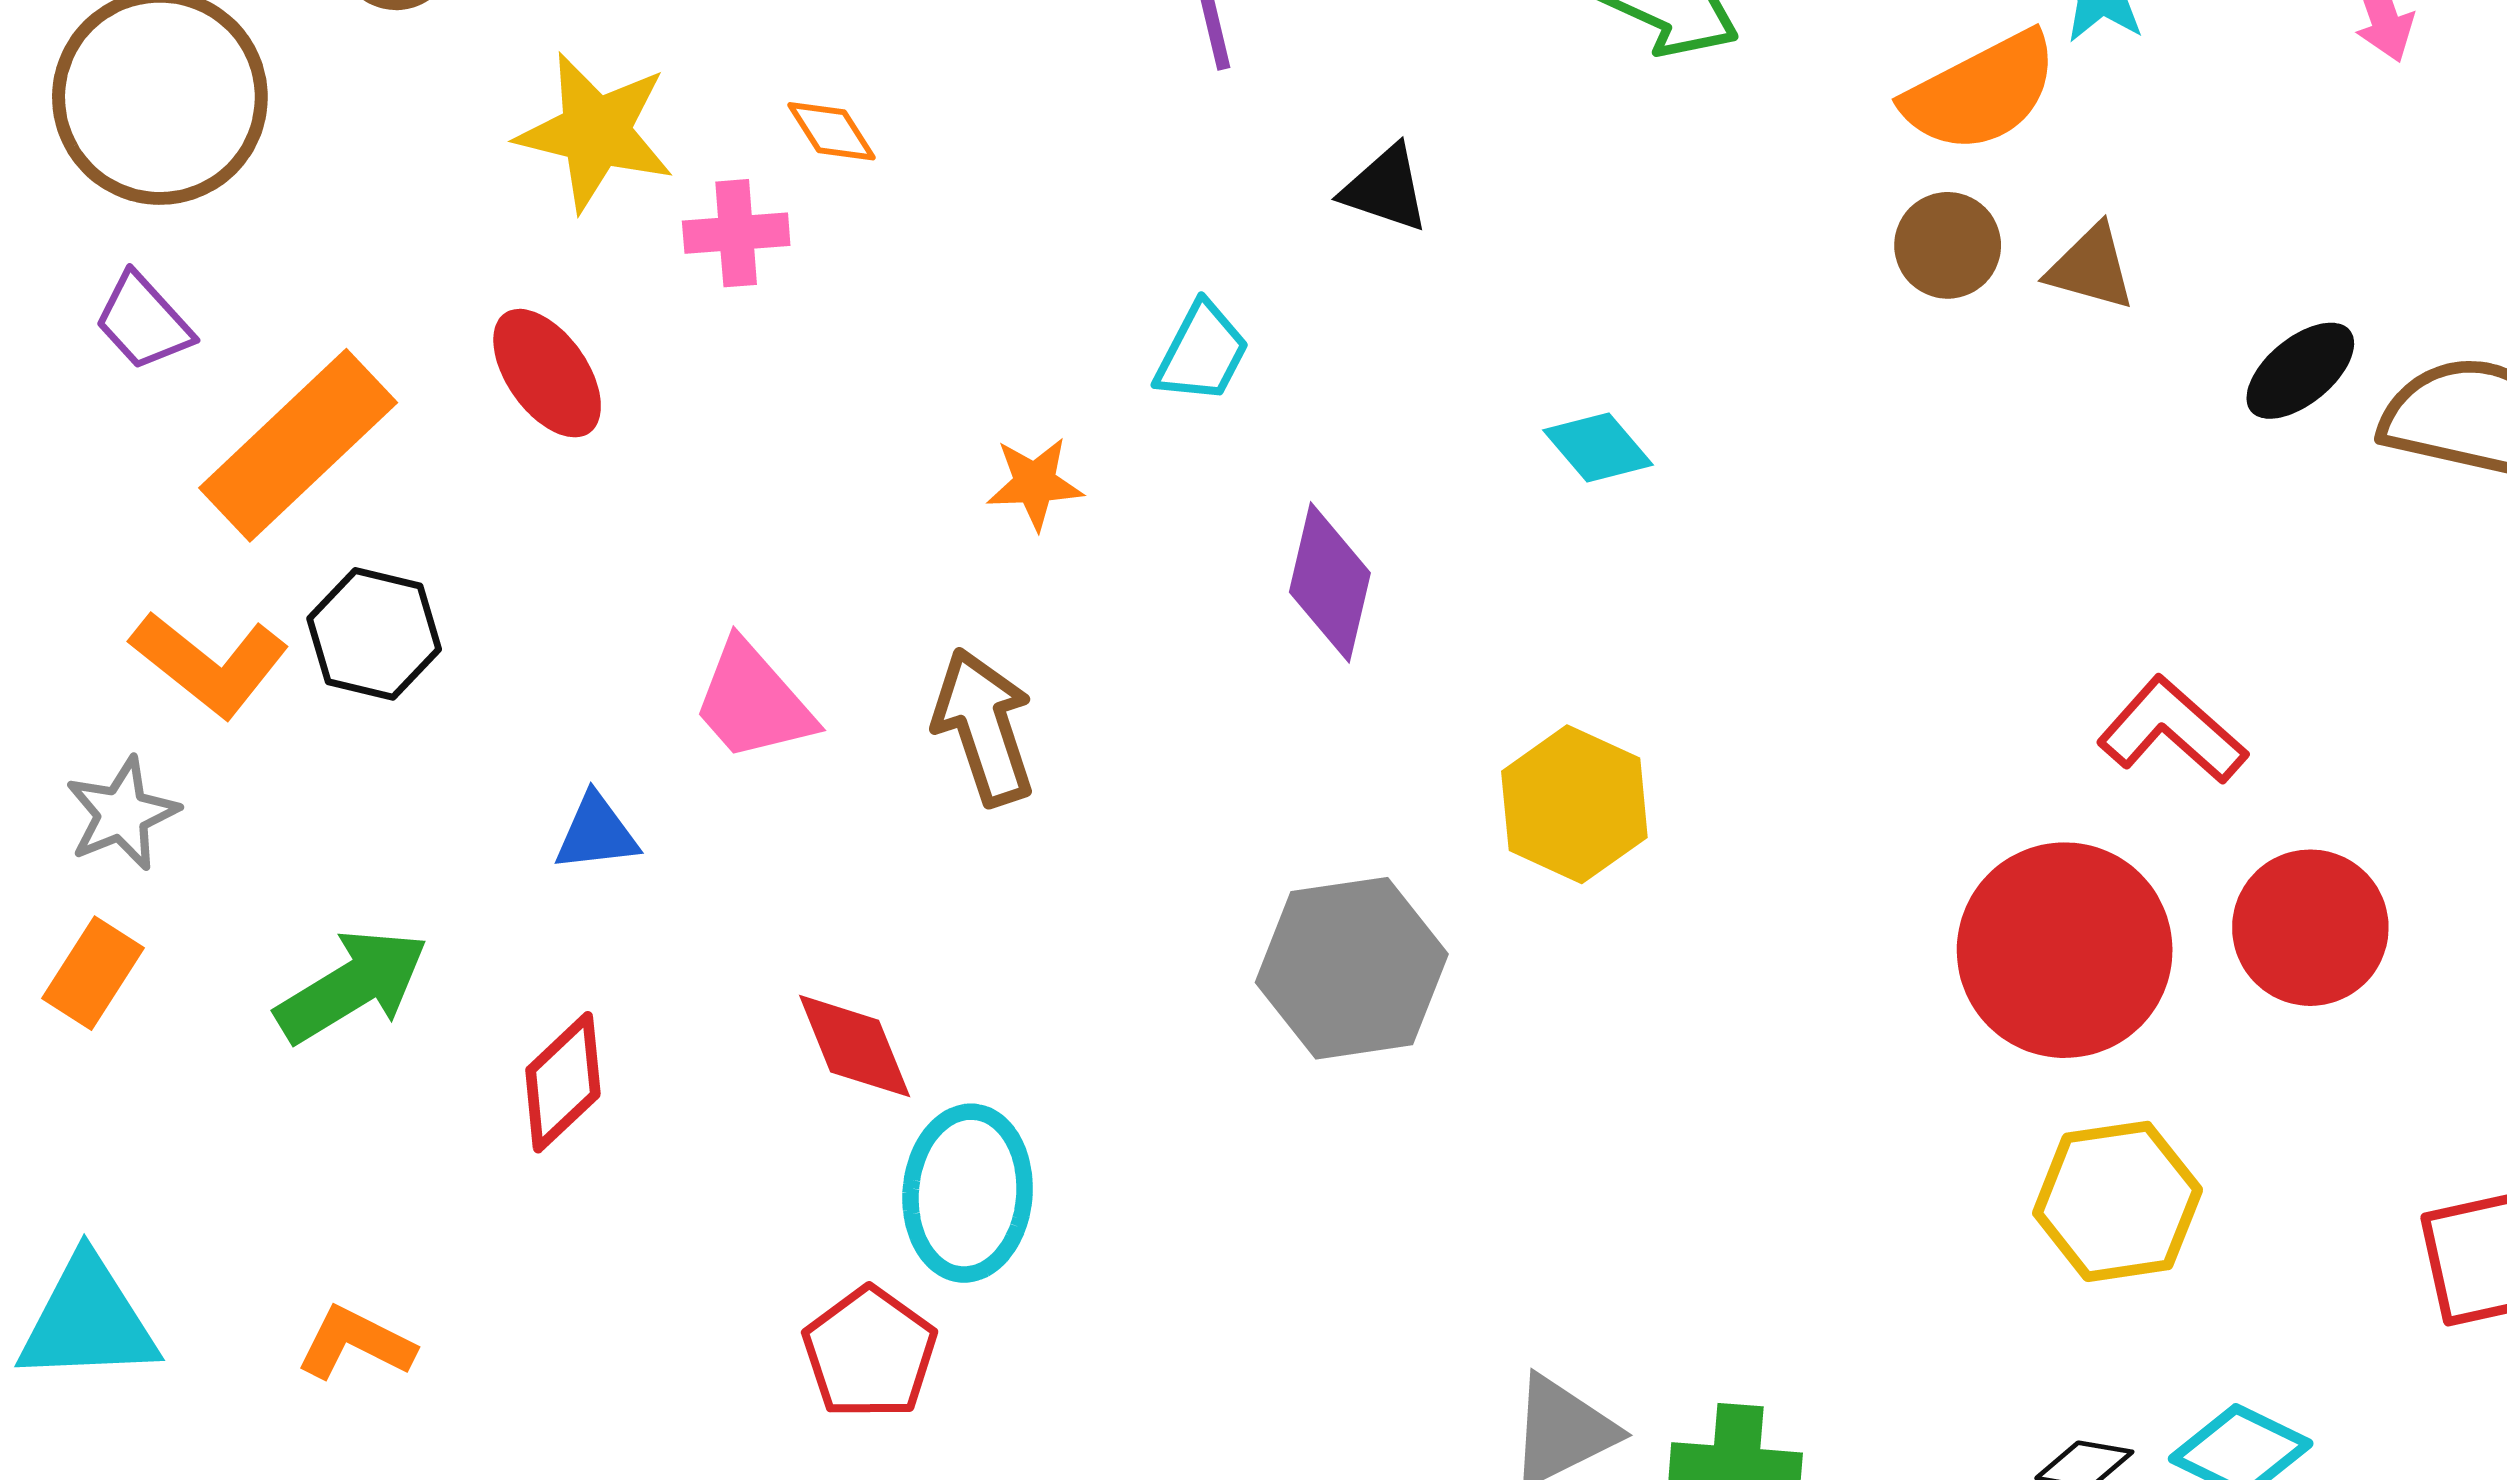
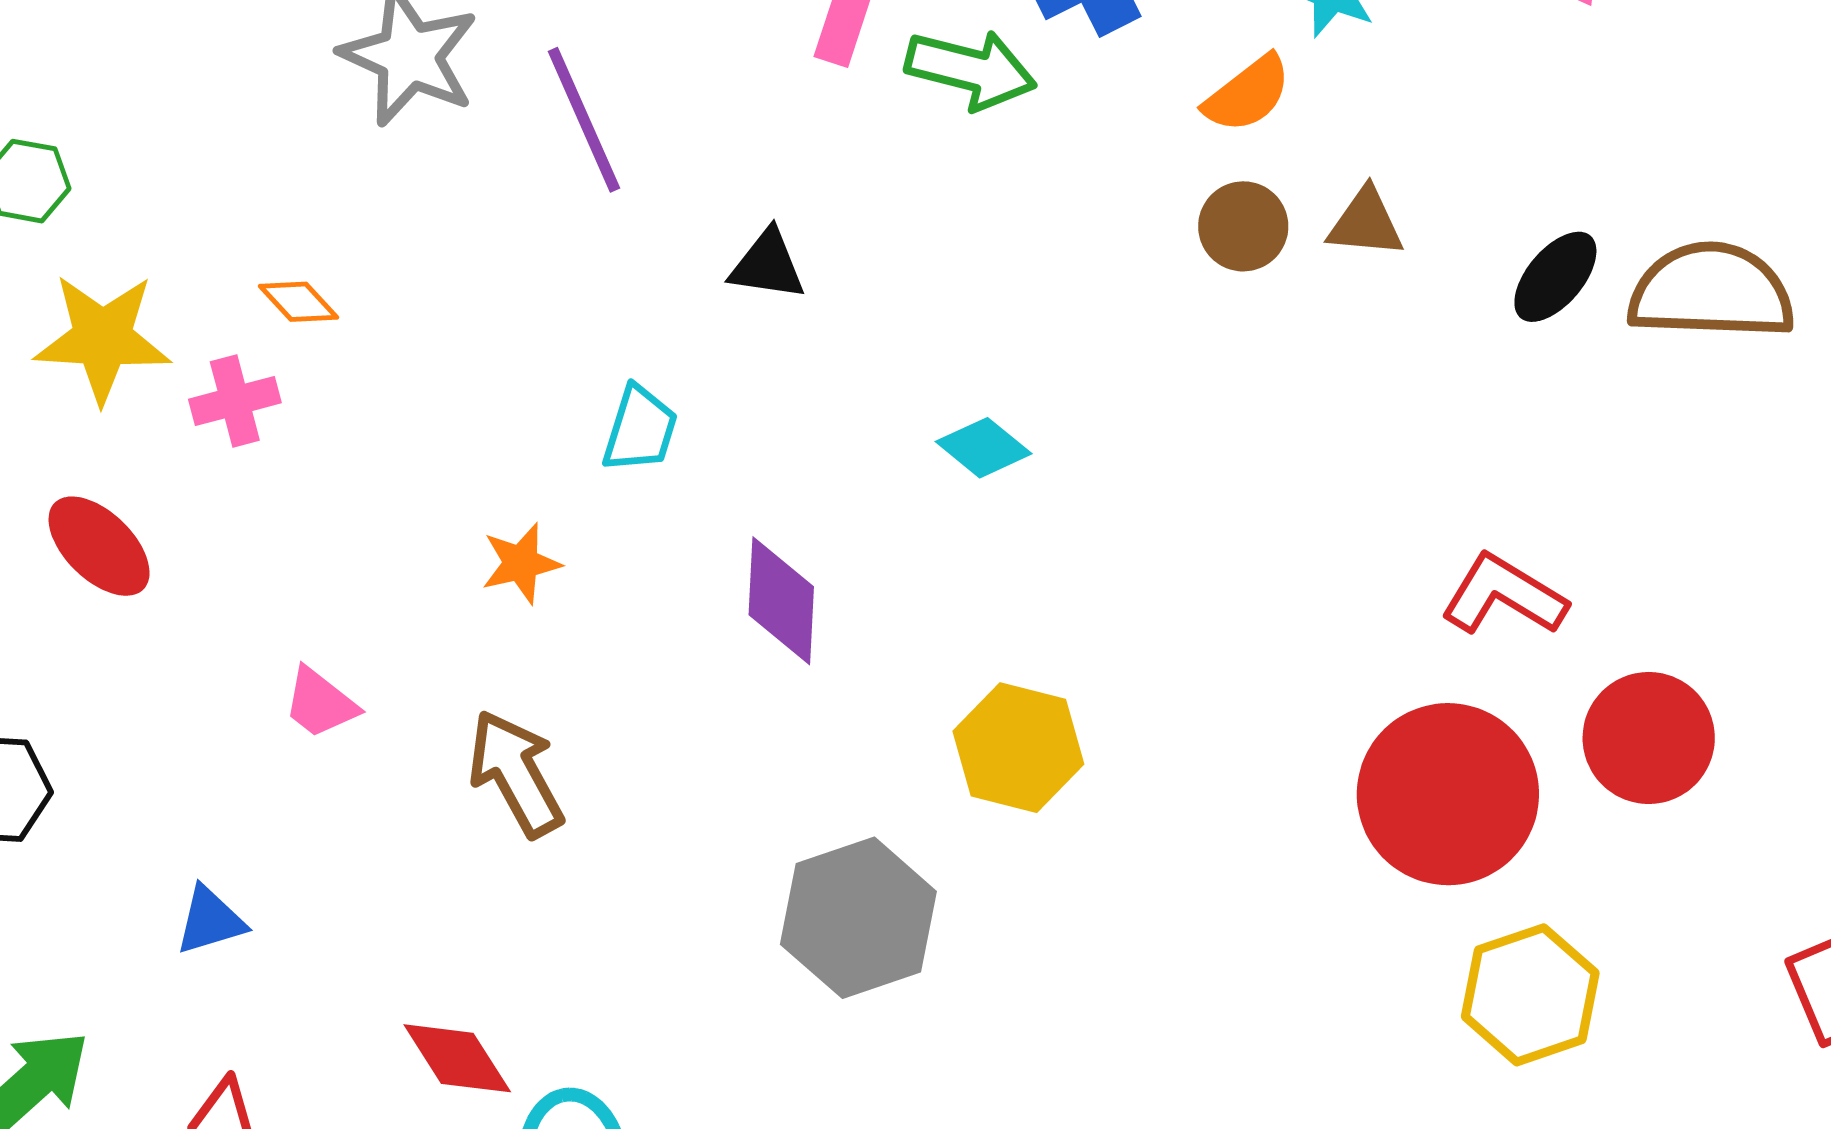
orange semicircle: (1981, 92) -> (1248, 94), size x0.7
pink trapezoid: (753, 702) -> (320, 703), moved, size x0.7

